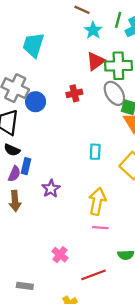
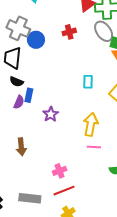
brown arrow: (15, 201) -> (21, 147), moved
pink cross: (60, 255) -> (60, 171), turned 32
red line: (93, 275) -> (64, 191), moved
gray rectangle: (25, 286) -> (30, 198), size x1.5

